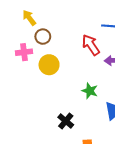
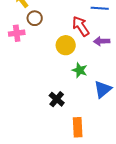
yellow circle: (49, 65) -> (66, 45), moved

